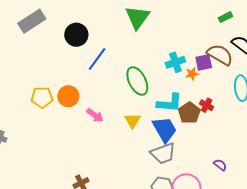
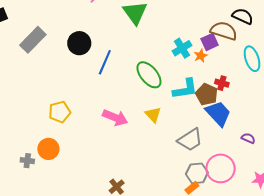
orange circle: (68, 96) -> (48, 149), moved
pink arrow: (95, 115) -> (115, 118), size x1.4
blue trapezoid: (165, 129) -> (218, 113), moved

